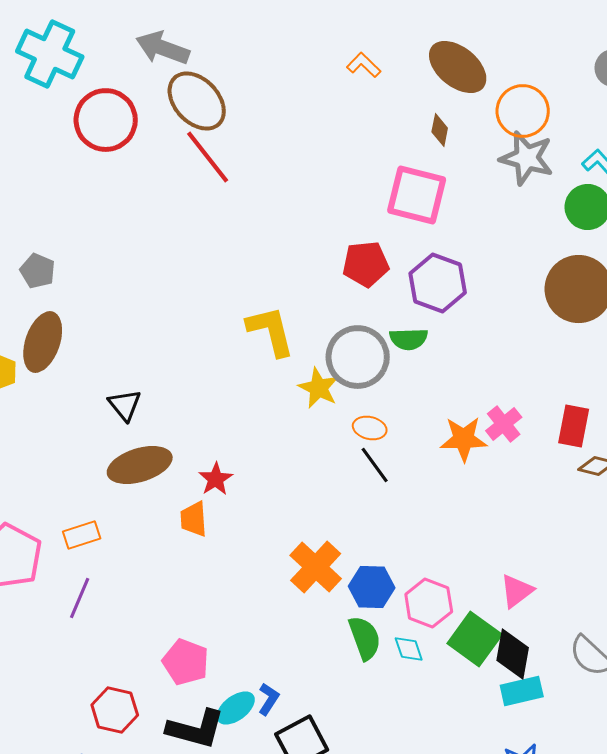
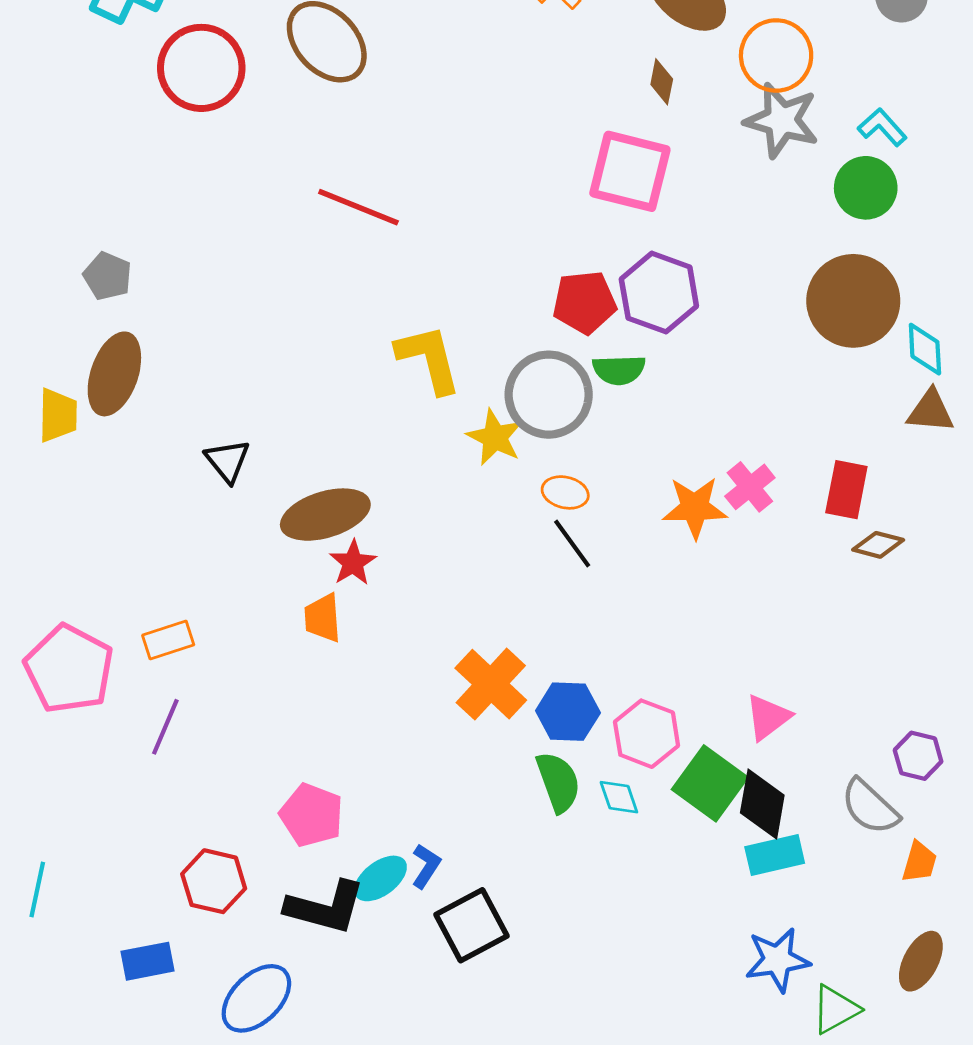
red line: (208, 157) -> (358, 207), moved, turned -30
red pentagon: (366, 264) -> (584, 302), moved
brown ellipse: (140, 465) -> (325, 515), moved

